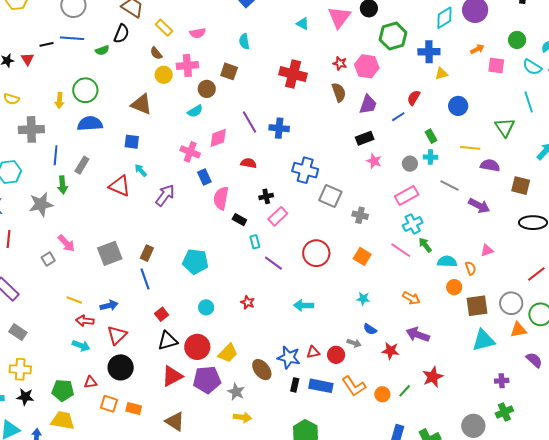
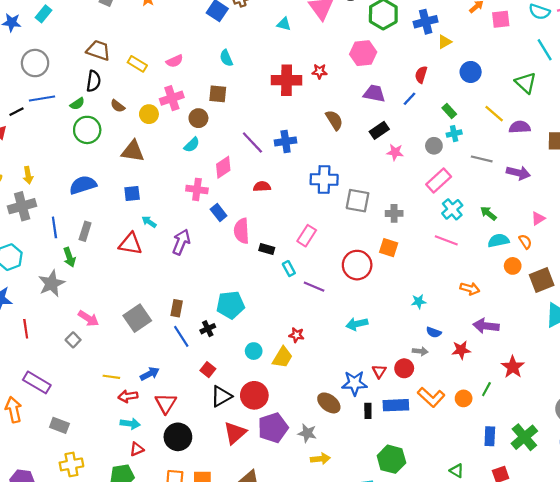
brown semicircle: (156, 53) -> (118, 106), moved
red star: (340, 63) -> (319, 71), moved
green circle: (85, 90) -> (87, 130), moved
brown semicircle: (339, 92) -> (334, 120), moved
yellow arrow: (60, 100) -> (28, 175), moved
purple trapezoid: (368, 104) -> (374, 93), turned -85
yellow line: (470, 148) -> (494, 114), turned 48
black cross: (266, 196) -> (208, 329), moved
green arrow: (425, 245) -> (488, 213), moved
orange square: (362, 256) -> (389, 248), moved
red triangle: (313, 352) -> (379, 371), turned -32
yellow trapezoid: (228, 353) -> (282, 357), moved
red triangle: (90, 382) -> (137, 449), moved

